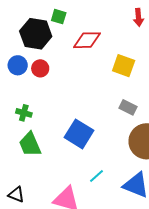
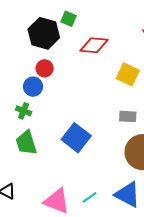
blue circle: (18, 65) -> (33, 87), moved
gray rectangle: (128, 107) -> (128, 116), turned -30
cyan line: (97, 176) -> (90, 197), moved

